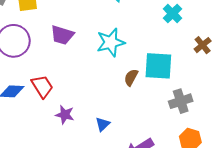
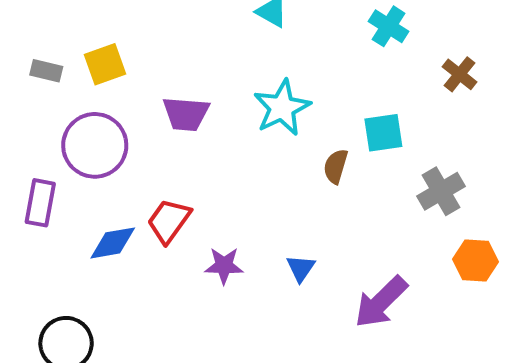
cyan square: (158, 66) -> (383, 133), size x0.7
red trapezoid: (42, 86) -> (169, 221), turned -100

